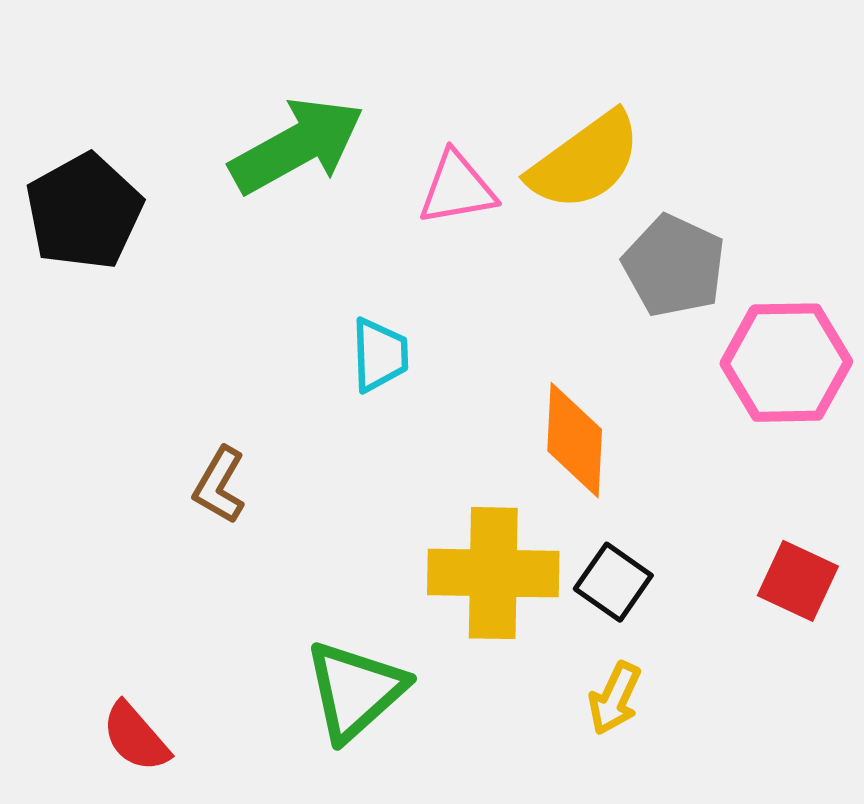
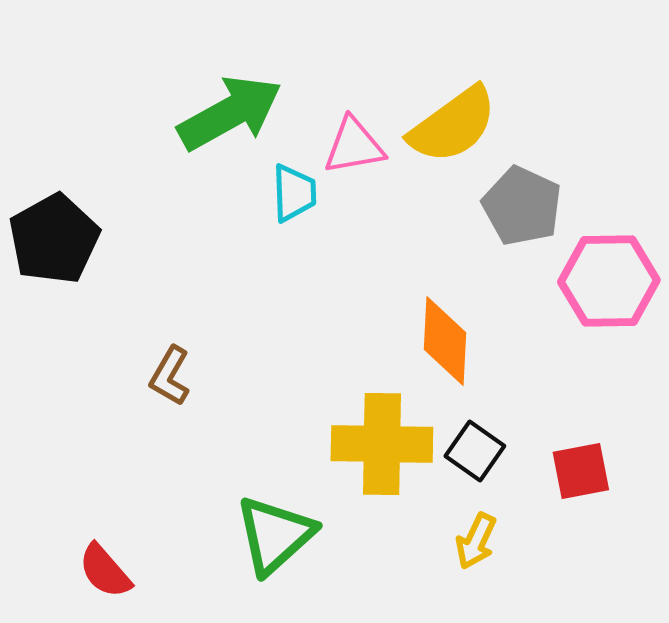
black pentagon: (84, 212) -> (54, 239), moved
cyan trapezoid: (380, 355) -> (294, 193), moved
red square: (798, 581) -> (581, 471), moved, turned -36

